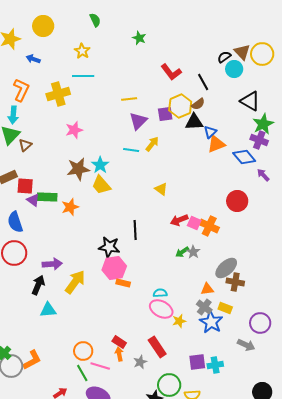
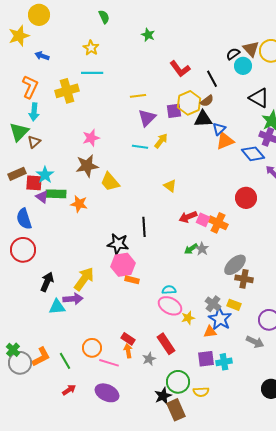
yellow circle: (43, 26) -> (39, 15), moved
cyan arrow: (13, 115) -> (34, 112), moved
pink star: (74, 130) -> (91, 138), moved
cyan star: (100, 165) -> (45, 175), moved
orange star: (70, 207) -> (79, 204), turned 30
purple arrow: (52, 264) -> (73, 299), moved
orange triangle: (207, 289) -> (210, 332), moved
green line: (82, 373) -> (65, 361), moved

